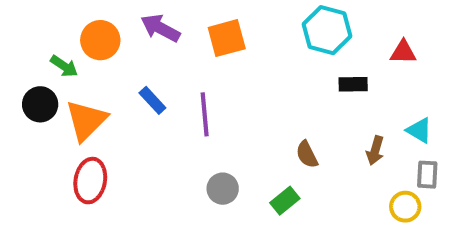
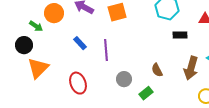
orange triangle: (86, 120) -> (38, 68), moved
brown arrow: (375, 150) -> (191, 68), size x1.6
red ellipse: (90, 181) -> (78, 83), moved, turned -30
gray circle: (223, 189) -> (124, 79), moved

